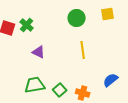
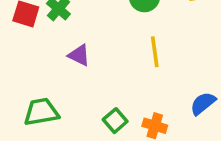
green trapezoid: (35, 85) -> (41, 112), moved

